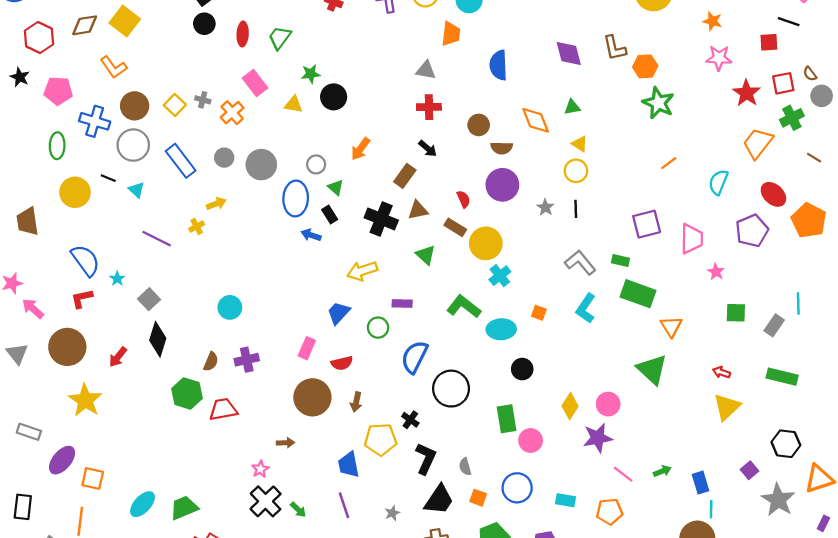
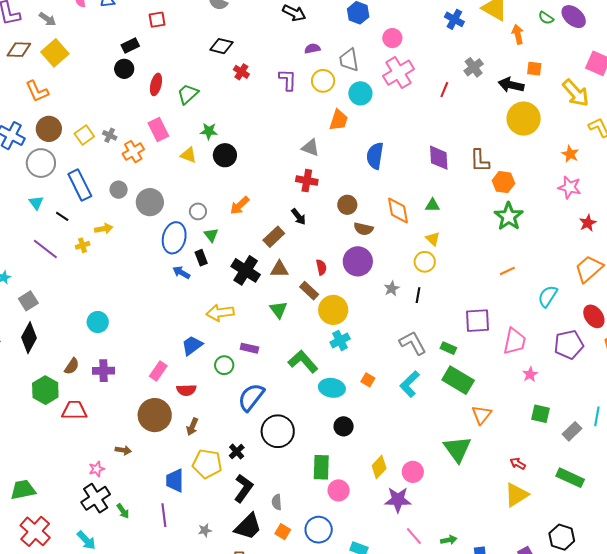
red star: (747, 93) -> (588, 223), size x0.7
black line: (108, 178) -> (62, 216), moved

